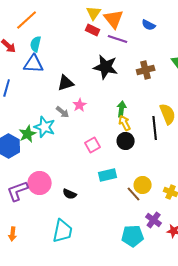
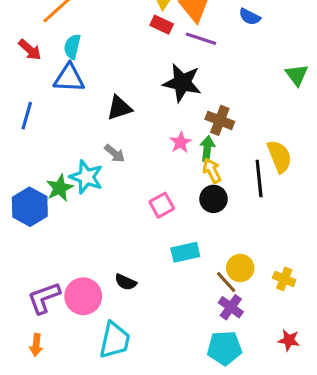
brown cross: (146, 70) -> (220, 120), moved, turned 36
pink star: (80, 105) -> (181, 142), moved
pink circle: (40, 183) -> (83, 296), moved
purple L-shape: (18, 191) -> (44, 298), moved
purple cross: (154, 220) -> (231, 307), moved

